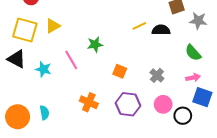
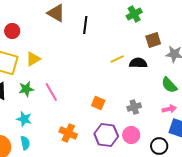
green star: (95, 44) -> (26, 89), moved
cyan star: (43, 69) -> (24, 119), moved
gray cross: (157, 75) -> (134, 107), turned 32
pink circle: (163, 104) -> (131, 135), moved

